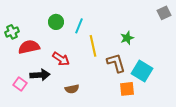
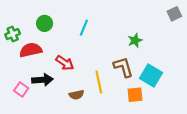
green circle: (56, 22) -> (45, 23), moved
yellow line: (93, 46) -> (99, 82), moved

